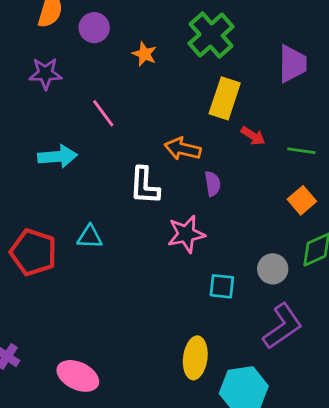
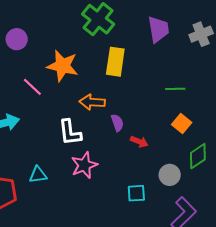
purple circle: (94, 28) -> (17, 39), moved
orange star: (145, 54) -> (62, 66), moved, size x1.8
red arrow: (253, 136) -> (139, 142), moved
pink star: (186, 234) -> (84, 165), moved

